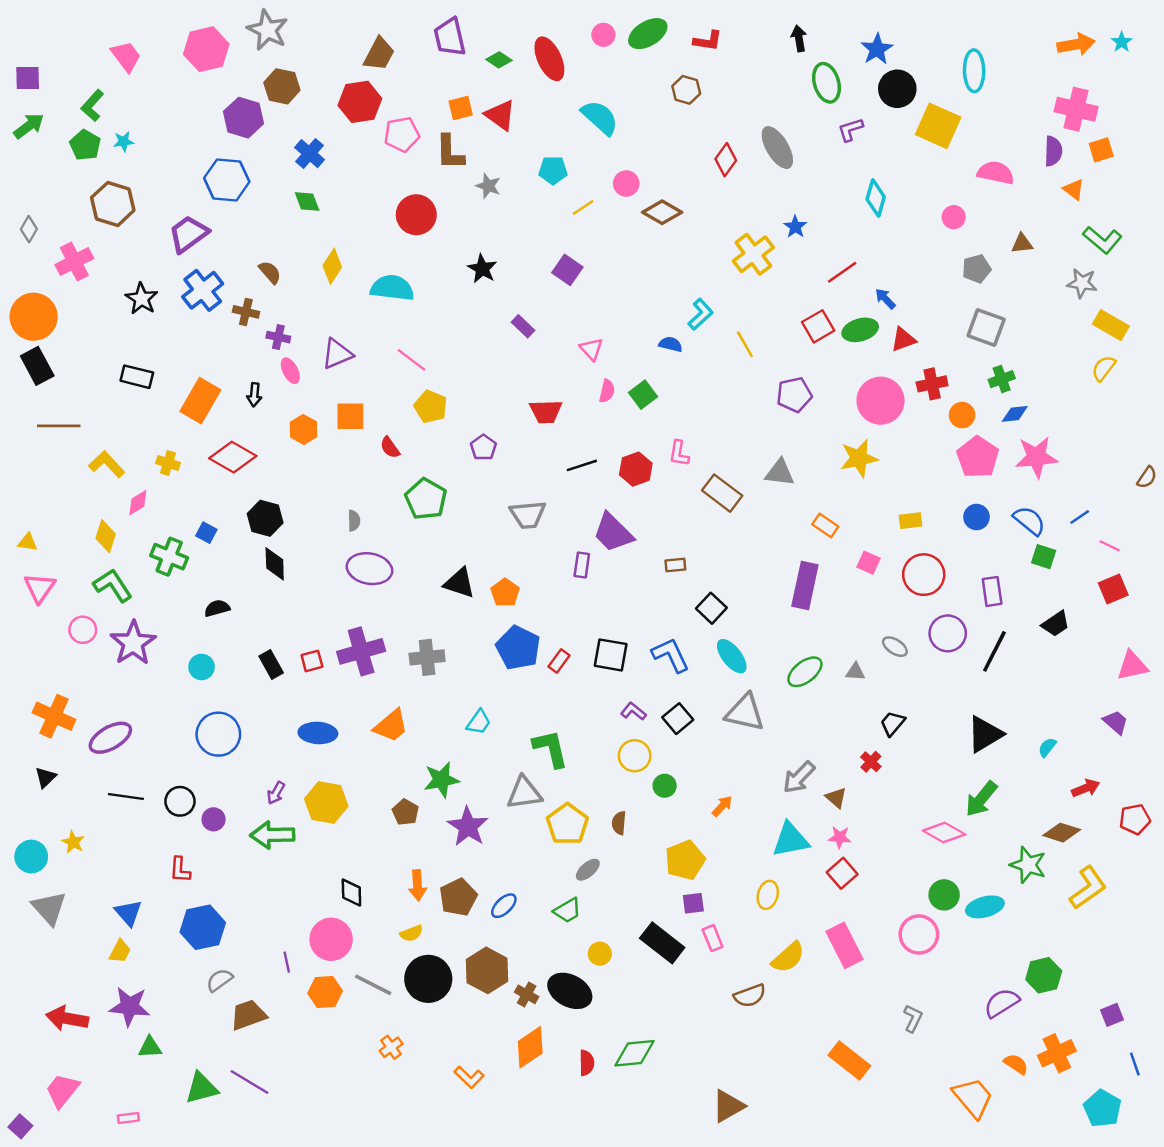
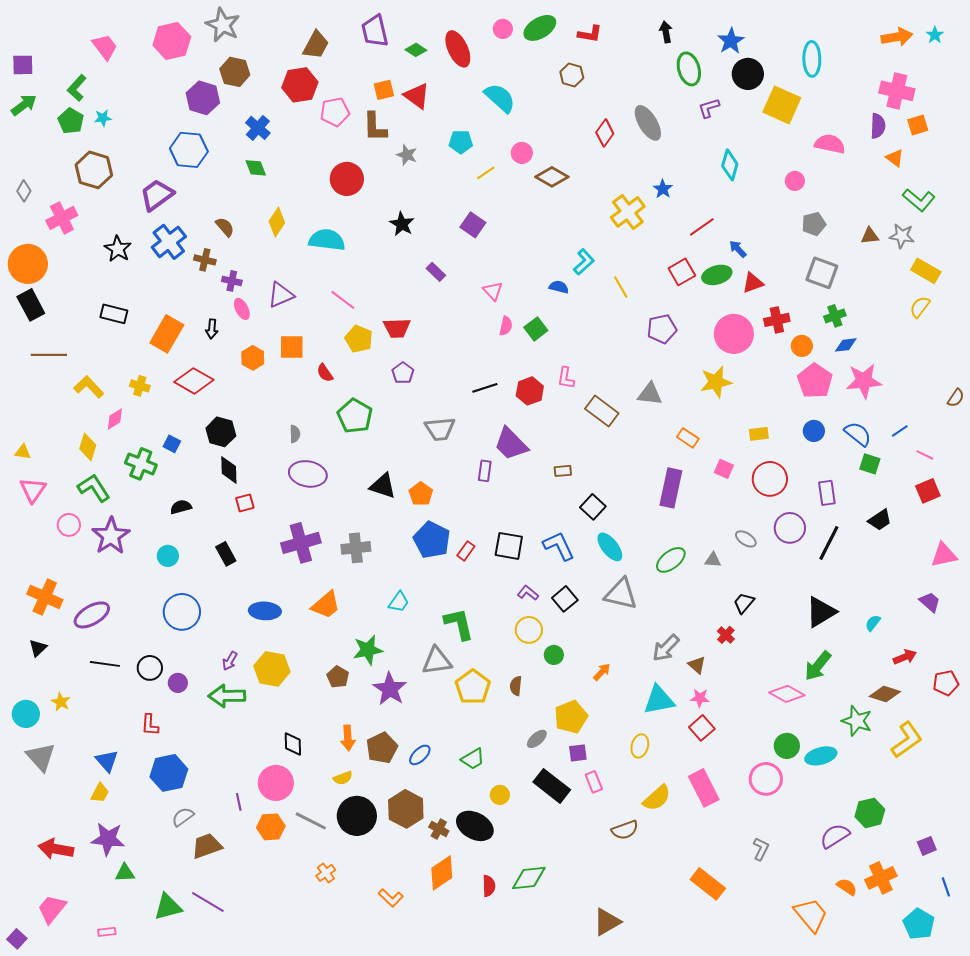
brown triangle: (1022, 244) -> (870, 236), moved
red trapezoid: (546, 411) -> (397, 328), moved
red square: (312, 661) -> (245, 503), moved
gray ellipse: (588, 870) -> (537, 739), moved

